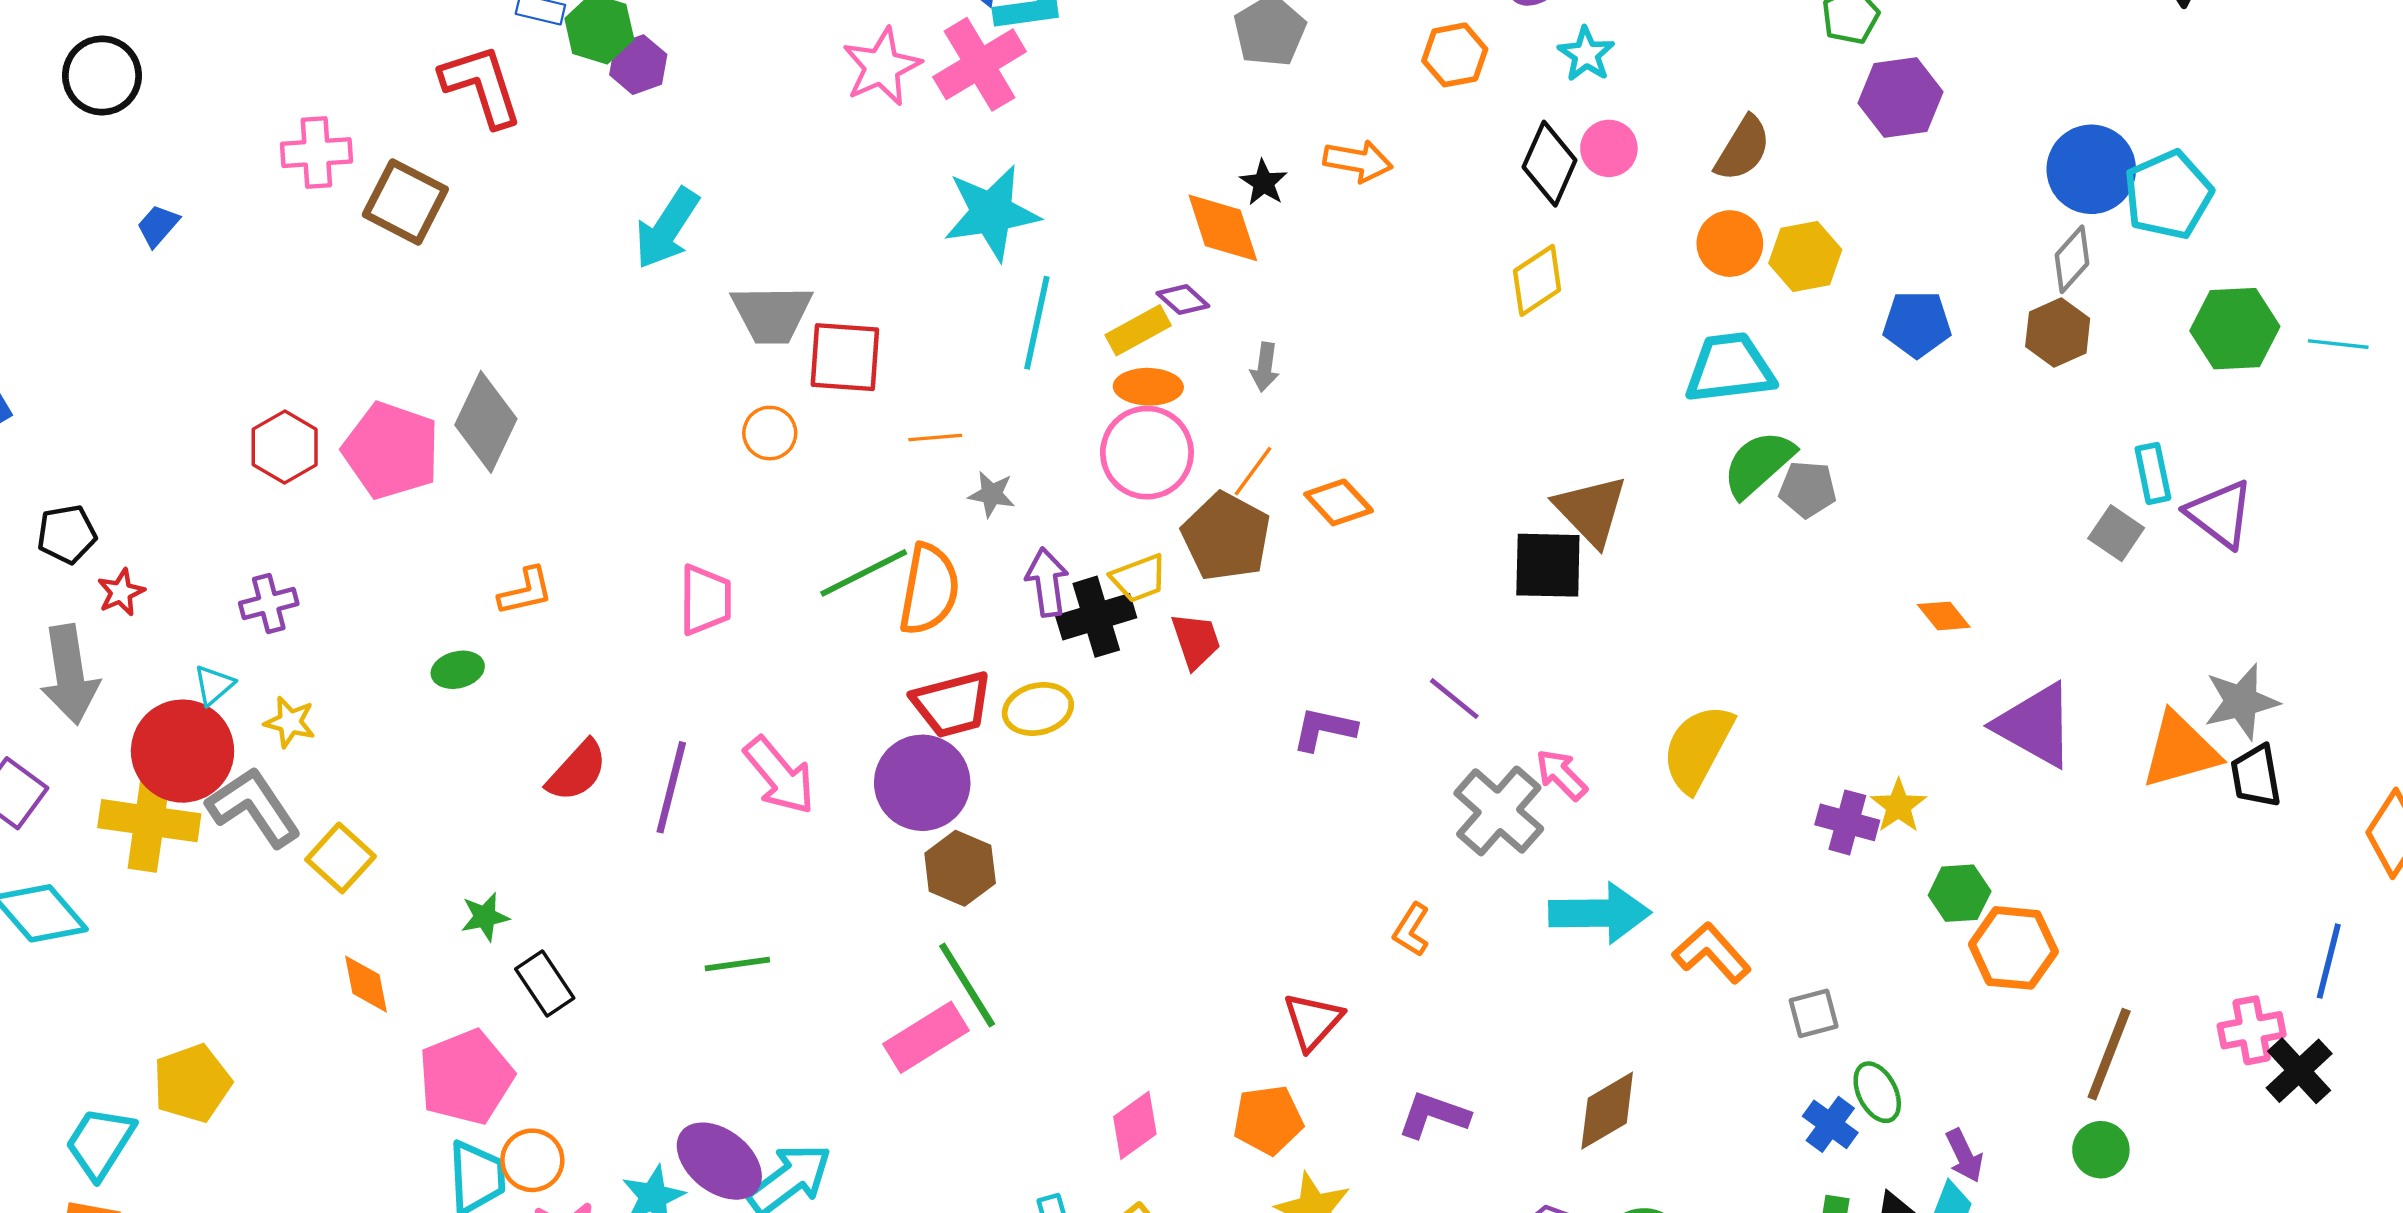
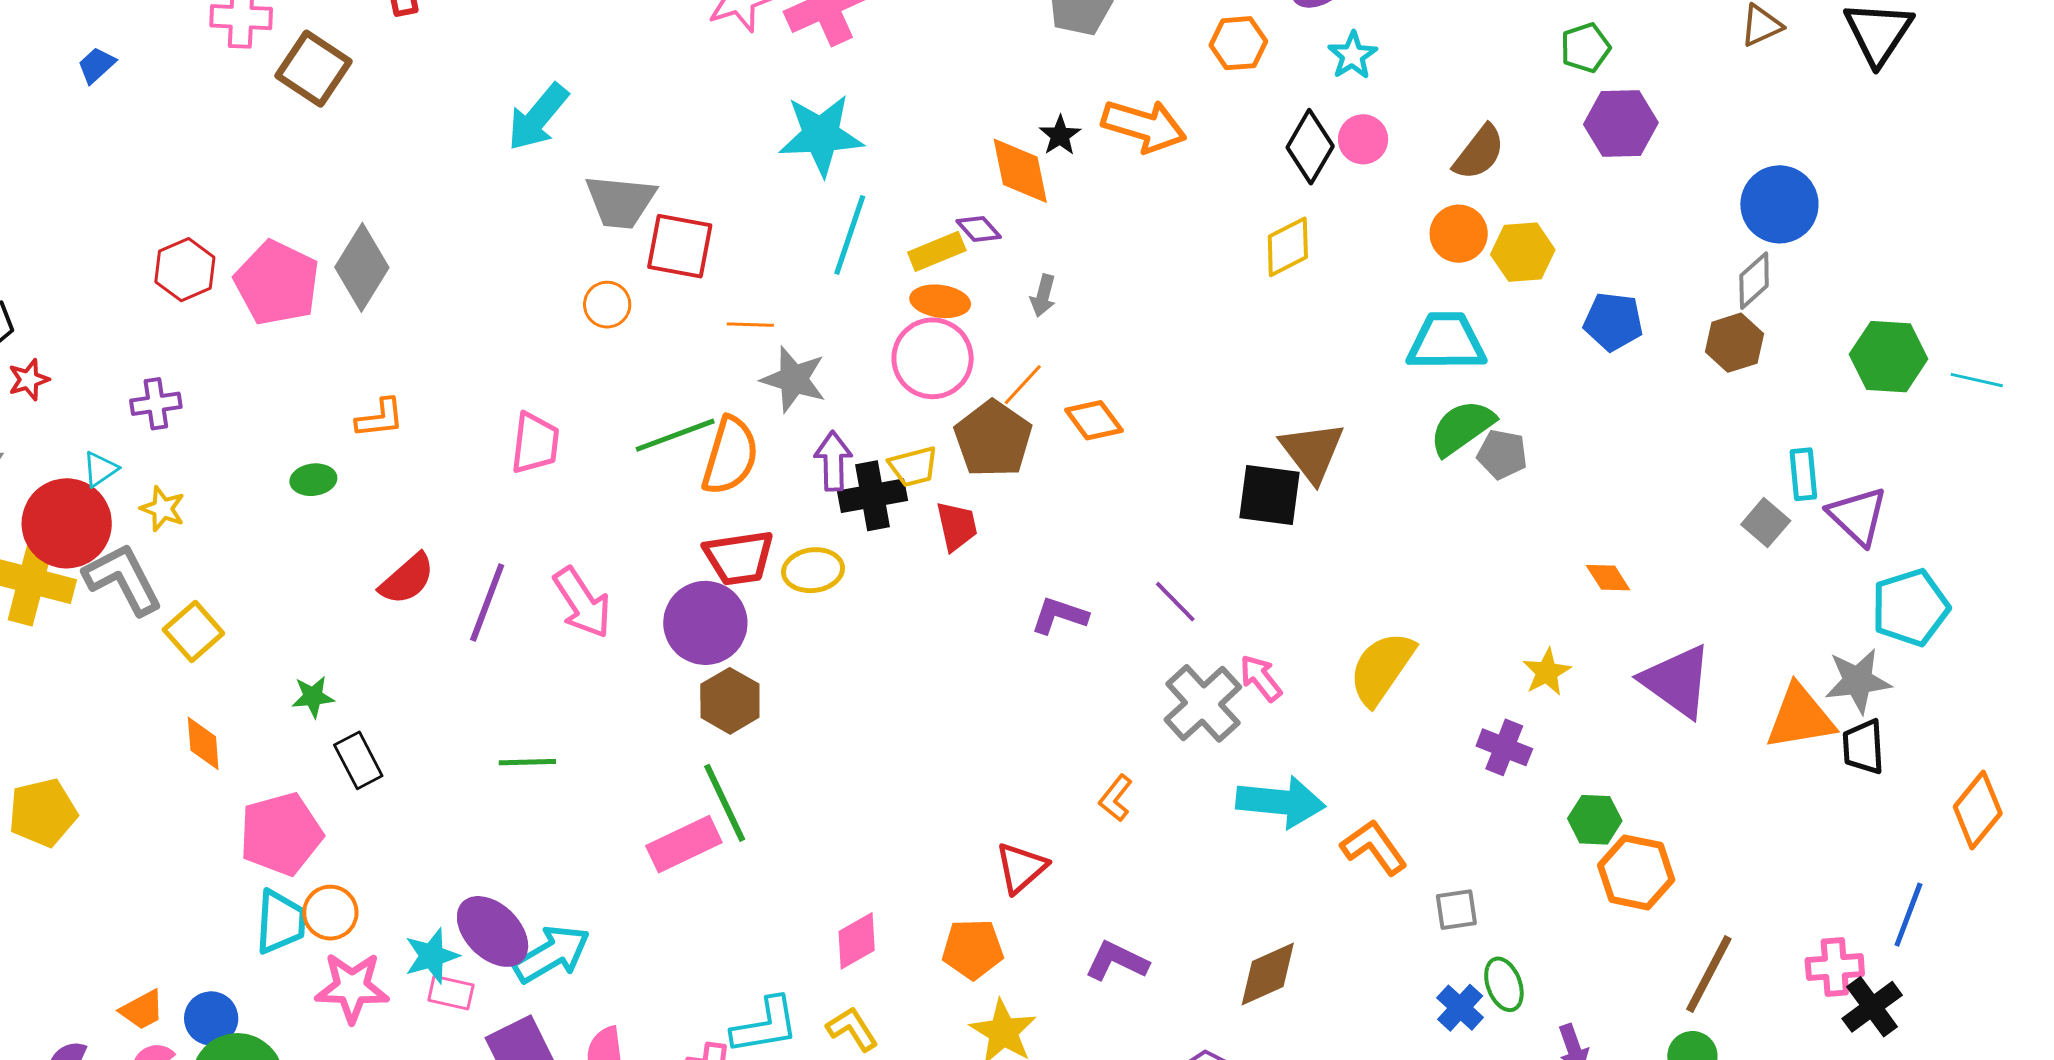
orange arrow: (1358, 161) -> (1144, 126), size x1.4
cyan pentagon: (2168, 195) -> (1910, 608), moved
gray star: (992, 494) -> (794, 379), size x1.6
yellow star: (1898, 806) -> (1547, 672), moved

